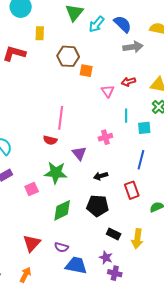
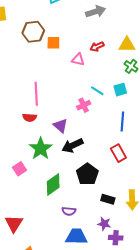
pink triangle: (108, 91) -> (78, 60), turned -32
cyan line: (126, 116) -> (97, 91), moved, turned -48
green star: (56, 173) -> (41, 149), turned -30
black arrow: (101, 176) -> (72, 145), moved, size x1.5
black pentagon: (98, 206) -> (87, 174), turned -30
red triangle: (32, 243) -> (14, 224), moved
purple semicircle: (61, 247) -> (69, 211), moved

